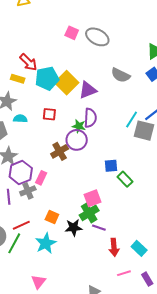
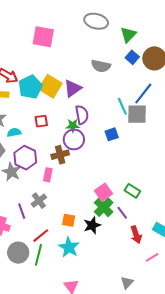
pink square: (72, 33) -> (43, 37), size x1.6
gray ellipse: (97, 37) -> (96, 21), moved
cyan line: (132, 119) -> (122, 106), turned -42
brown cross: (60, 151) -> (60, 155), turned 30
blue square: (111, 166) -> (112, 134), moved
purple hexagon: (21, 172) -> (25, 158), moved
pink rectangle: (41, 178) -> (48, 175), moved
green rectangle: (125, 179) -> (132, 191), moved
purple line: (99, 228) -> (122, 213), moved, turned 48

